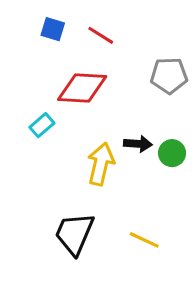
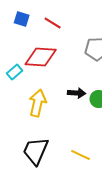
cyan rectangle: (42, 125) -> (15, 72), moved
yellow arrow: (101, 164) -> (38, 103), moved

